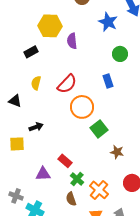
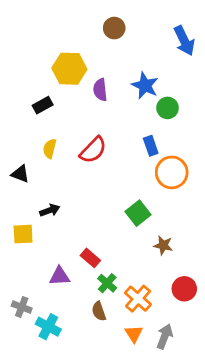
blue star: (108, 22) -> (145, 86), moved
orange circle: (82, 107) -> (172, 172), moved

